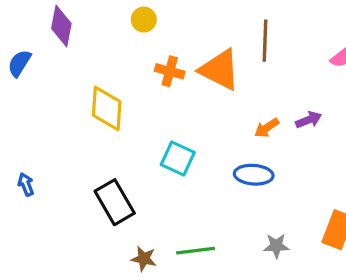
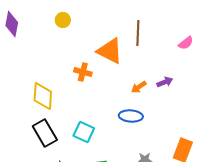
orange cross: (170, 71) -> (83, 72), moved
yellow diamond: (107, 108) -> (43, 96), moved
cyan square: (178, 159) -> (84, 132), moved

